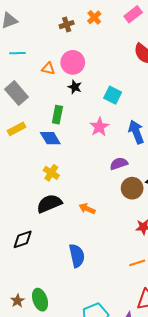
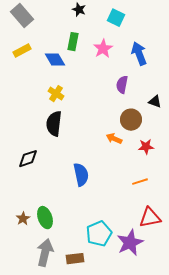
green rectangle: (57, 115) -> (73, 42), moved
purple semicircle: (119, 164) -> (122, 85), turned -60
brown circle: (132, 188) -> (131, 120), moved
black semicircle: (49, 204) -> (54, 124), turned -60
orange arrow: (87, 209) -> (114, 139), moved

